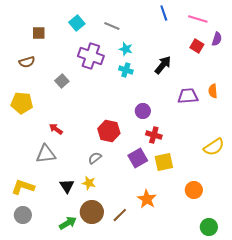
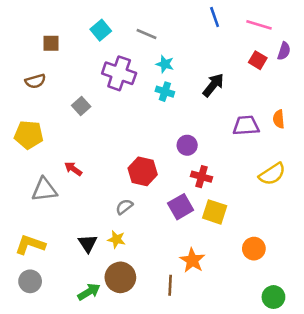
yellow semicircle: (214, 147) -> (272, 174), moved
gray triangle: (46, 154) -> (44, 190), moved
yellow square: (164, 162) -> (215, 212), turned 30
brown line: (120, 215) -> (170, 285), moved, turned -42

